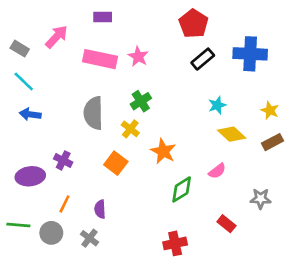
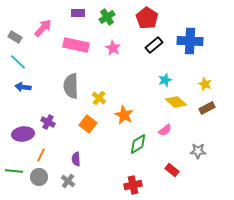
pink star: (138, 56) -> (113, 48), moved
green cross: (141, 101) -> (107, 17), moved
orange line: (64, 204) -> (41, 155), moved

